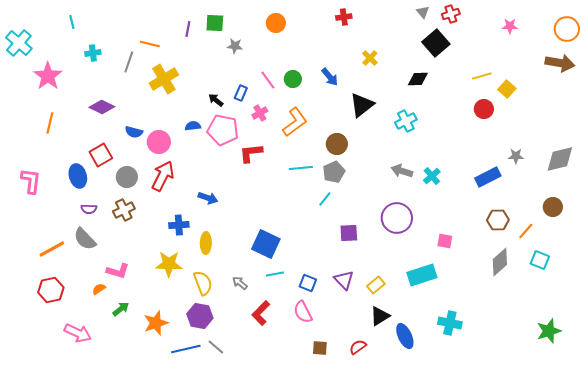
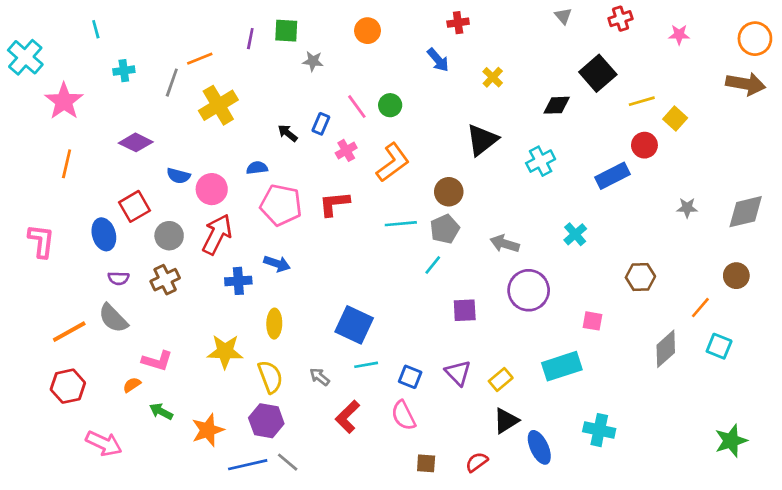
red cross: (451, 14) -> (620, 19), moved
black square: (436, 43) -> (598, 73), moved
orange line: (150, 44) -> (200, 59), turned -36
blue arrow: (330, 77) -> (438, 60), moved
pink pentagon: (223, 130) -> (281, 205), moved
gray arrow: (402, 171) -> (505, 244), moved
blue rectangle: (488, 177) -> (612, 176), moved
brown hexagon: (498, 220) -> (640, 277), moved
blue cross: (179, 225) -> (238, 281), moved
green arrow: (121, 309) -> (161, 411), turned -114

